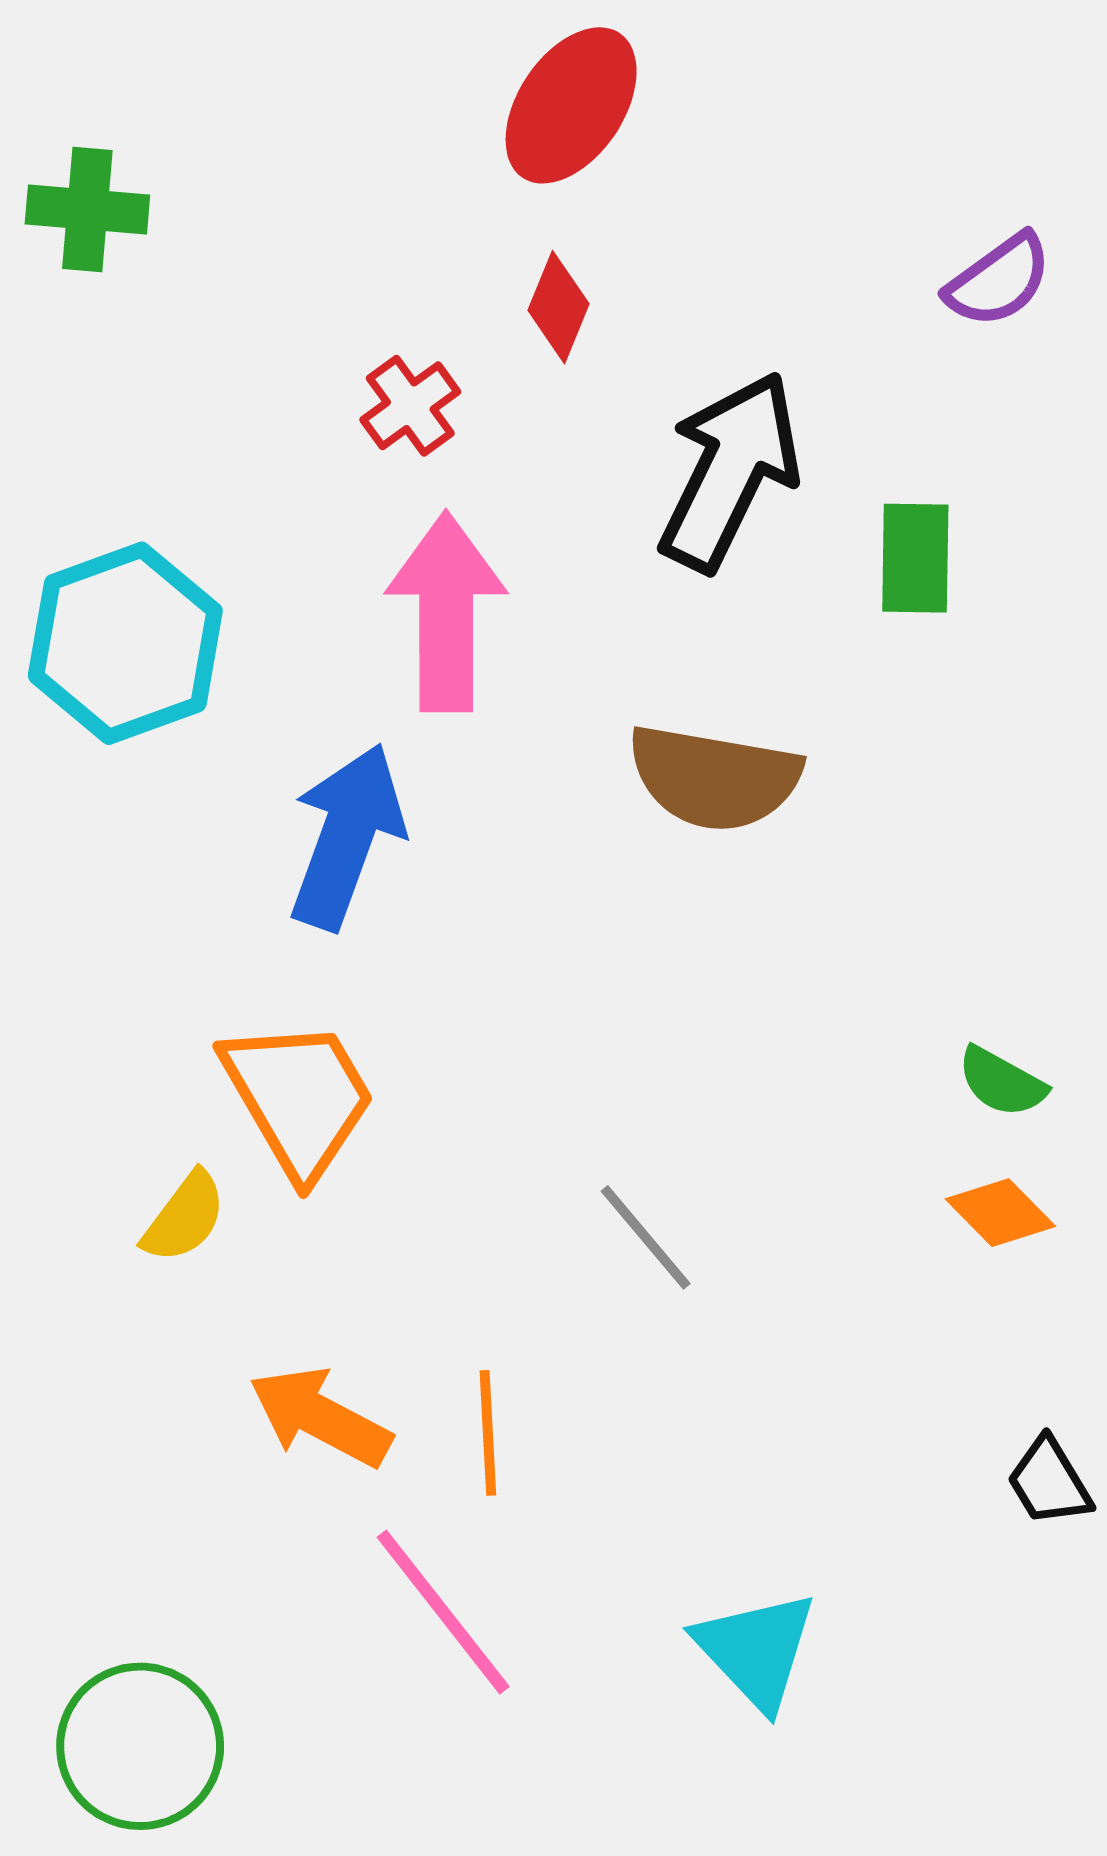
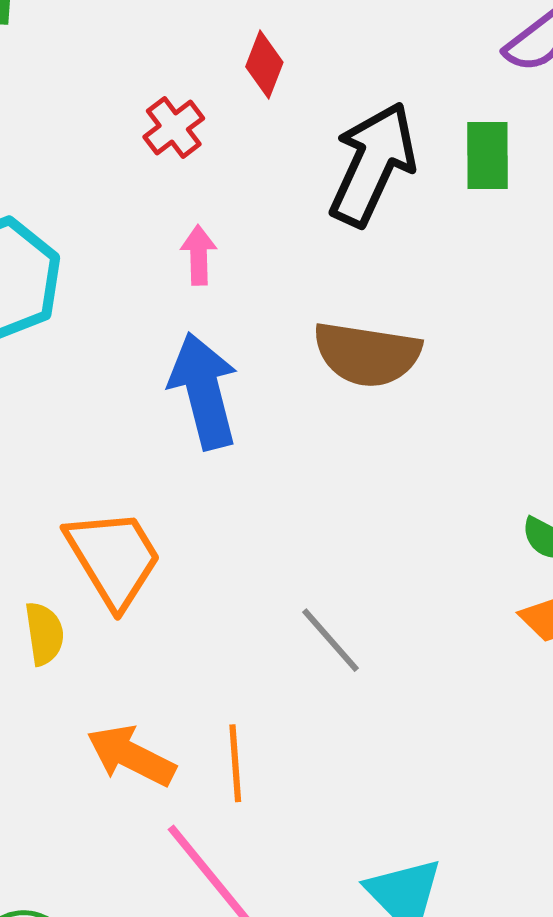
green rectangle: (915, 558) -> (488, 155), moved
pink arrow: (446, 612) -> (199, 255), size x0.5
blue arrow: (347, 836) -> (204, 391), moved, turned -33
yellow semicircle: (184, 1217) -> (44, 634), turned -44

